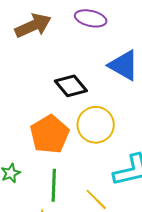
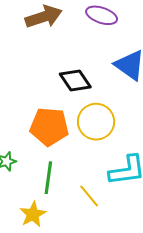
orange pentagon: (50, 134) -> (49, 127), turned 30

